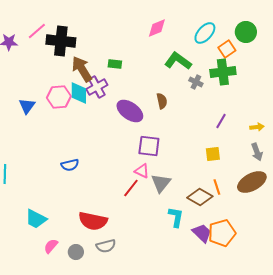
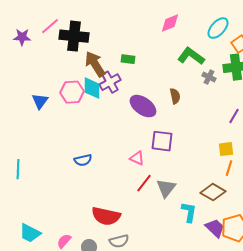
pink triangle: (142, 171) -> (137, 158), moved
gray triangle: (161, 183) -> (166, 188), moved
orange line: (217, 187) -> (229, 168), moved, turned 35
cyan trapezoid: (36, 219) -> (30, 233), moved

